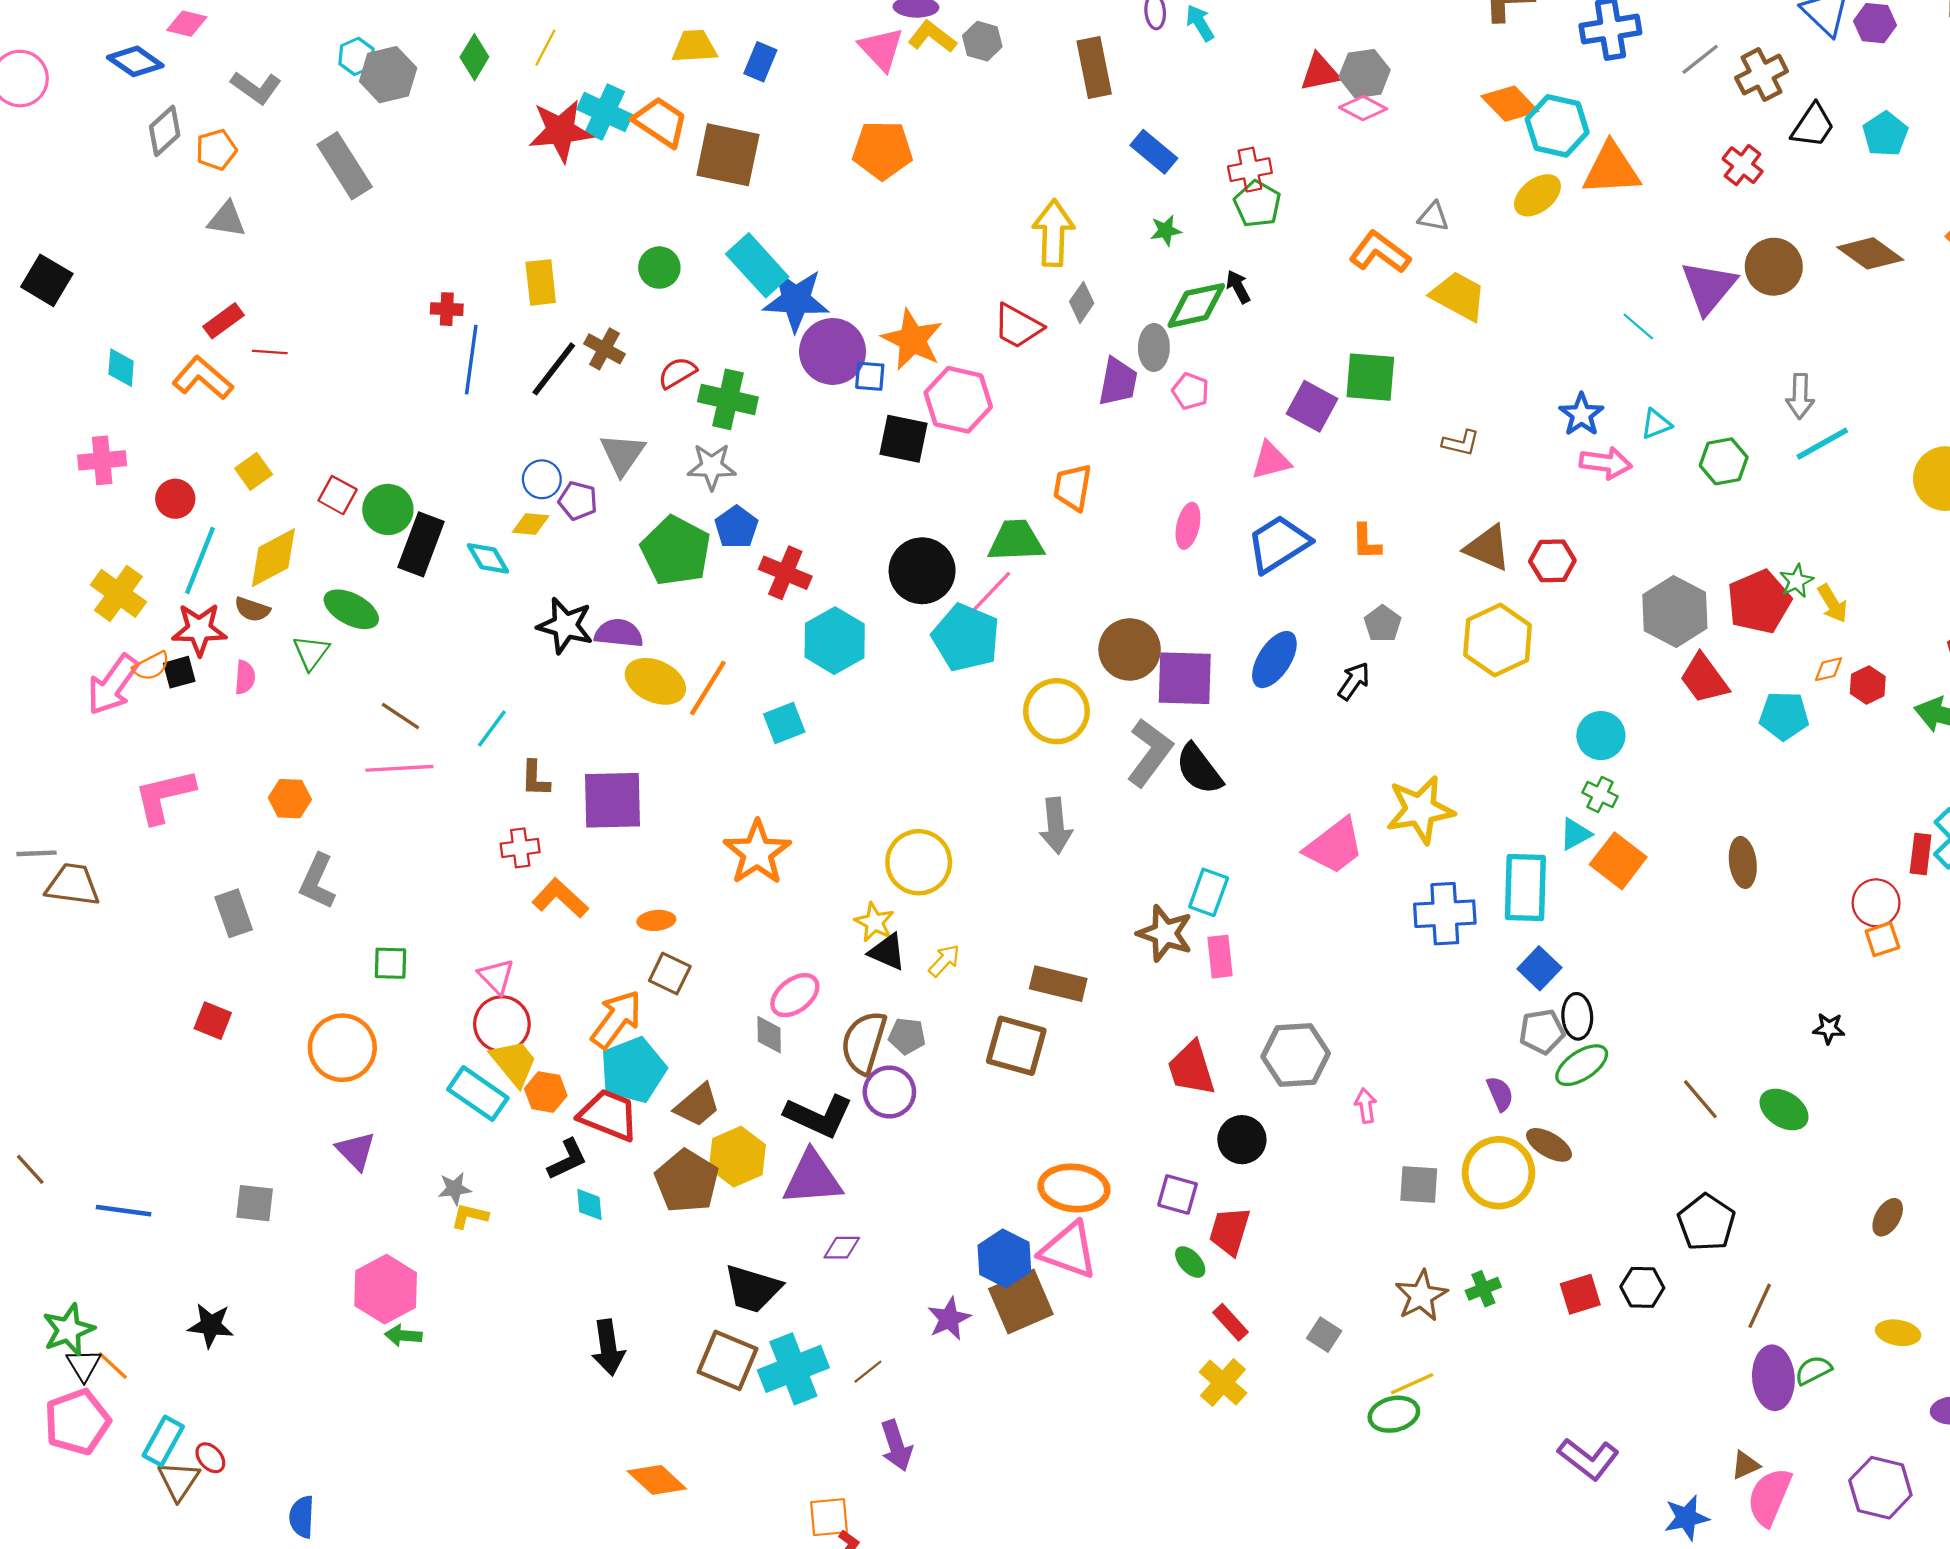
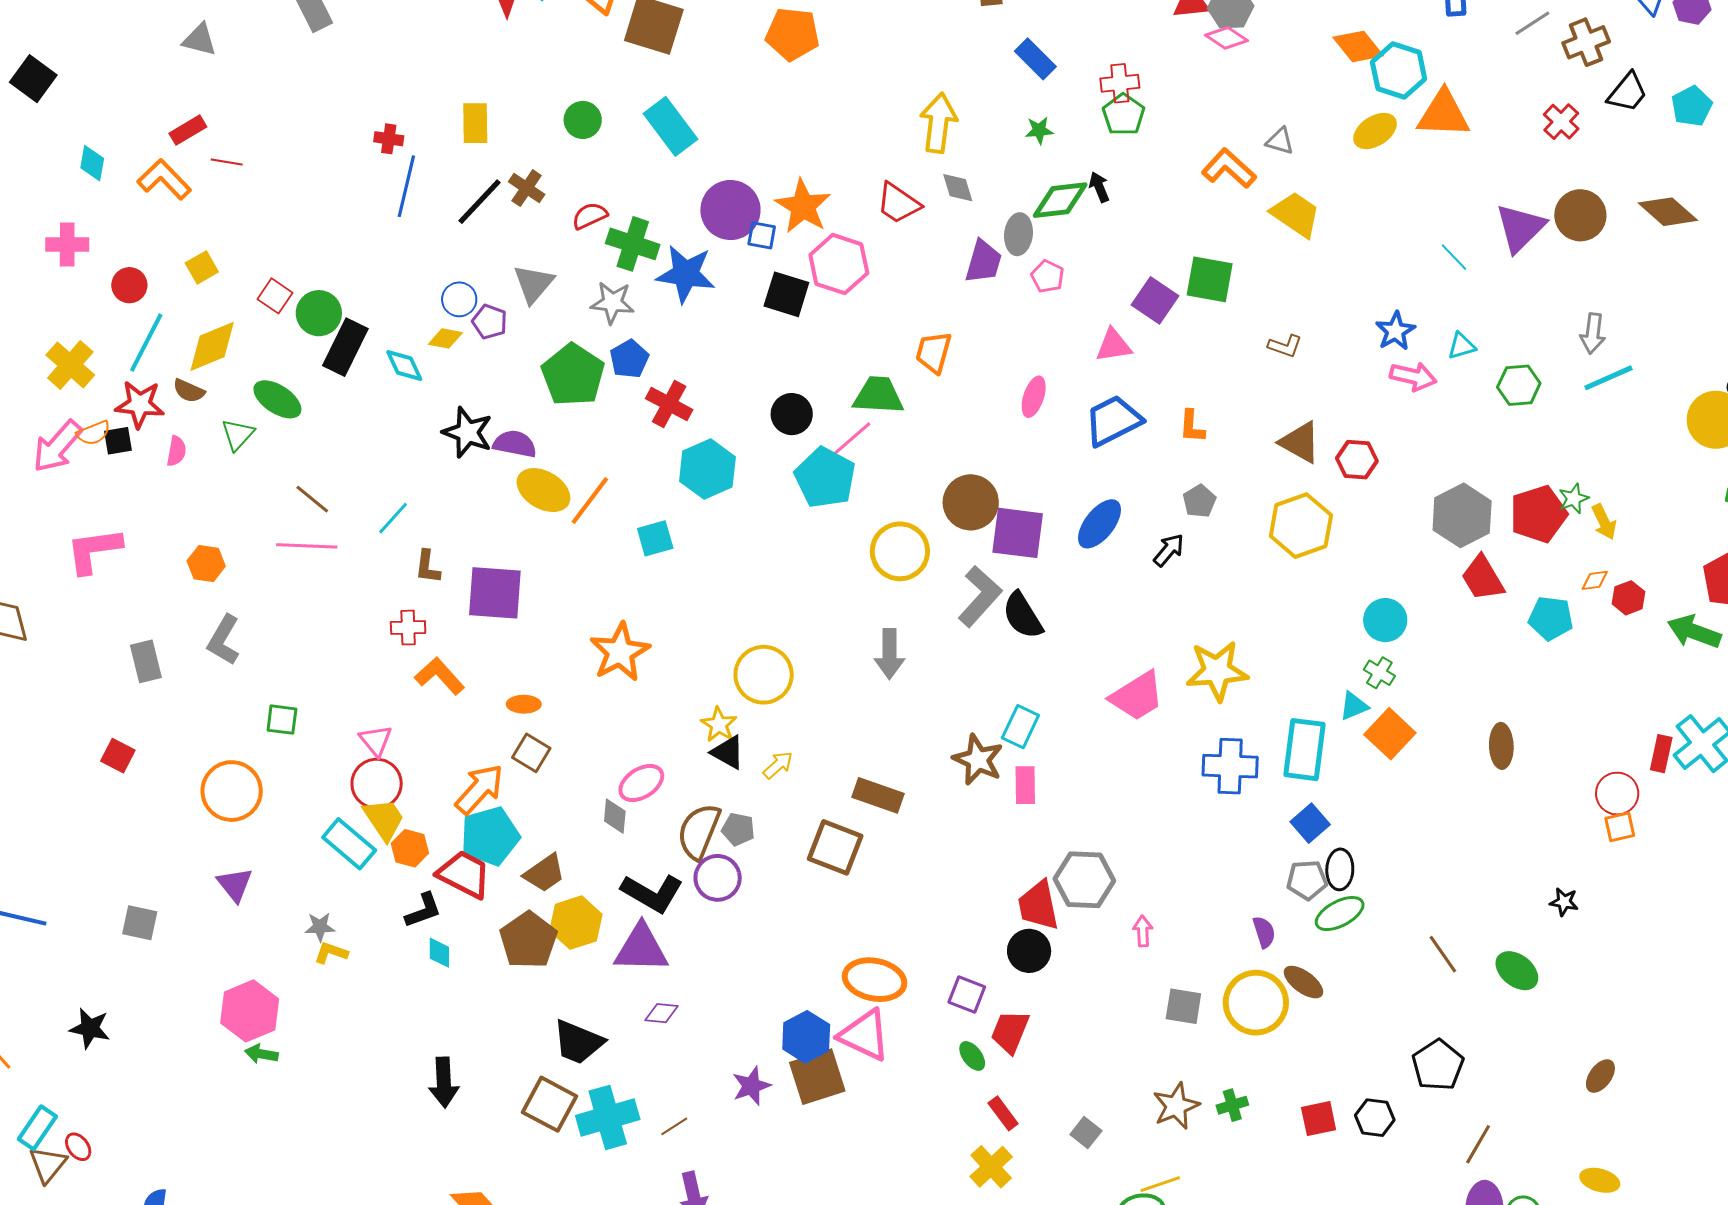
blue star: (796, 300) -> (686, 274), moved
gray diamond: (1082, 302) -> (958, 188), turned -57
black circle: (922, 571) -> (792, 414), size x0.7
red trapezoid: (1191, 1068) -> (1038, 905), moved

